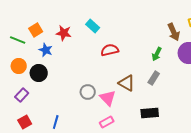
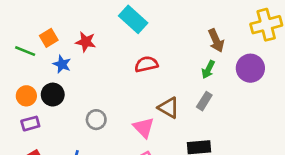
cyan rectangle: (93, 26) -> (133, 19), moved, size x1.5
brown arrow: (174, 32) -> (216, 40), moved
orange circle: (19, 66) -> (26, 96), moved
gray circle: (88, 92) -> (96, 120), moved
purple rectangle: (22, 95) -> (30, 124), turned 32

